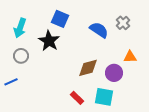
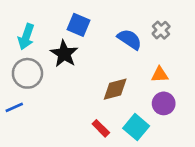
gray circle: (21, 56) -> (27, 73), size x1.5
orange triangle: (130, 57) -> (160, 75), moved
purple circle: (114, 73) -> (164, 103), moved
cyan square: (104, 97) -> (136, 127), turned 30

